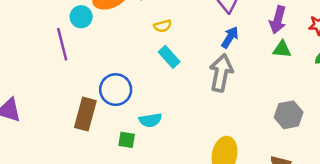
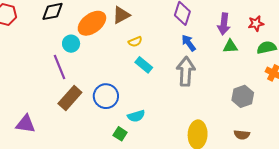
blue arrow: (230, 37) -> (189, 43), turned -60
brown rectangle: (85, 114) -> (70, 98), moved, turned 35
green square: (127, 140) -> (120, 134), turned 32

